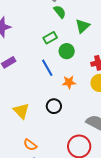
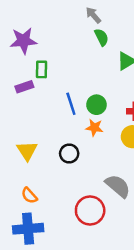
green rectangle: (50, 38) -> (42, 69), moved, turned -72
green circle: (67, 51) -> (96, 105), moved

